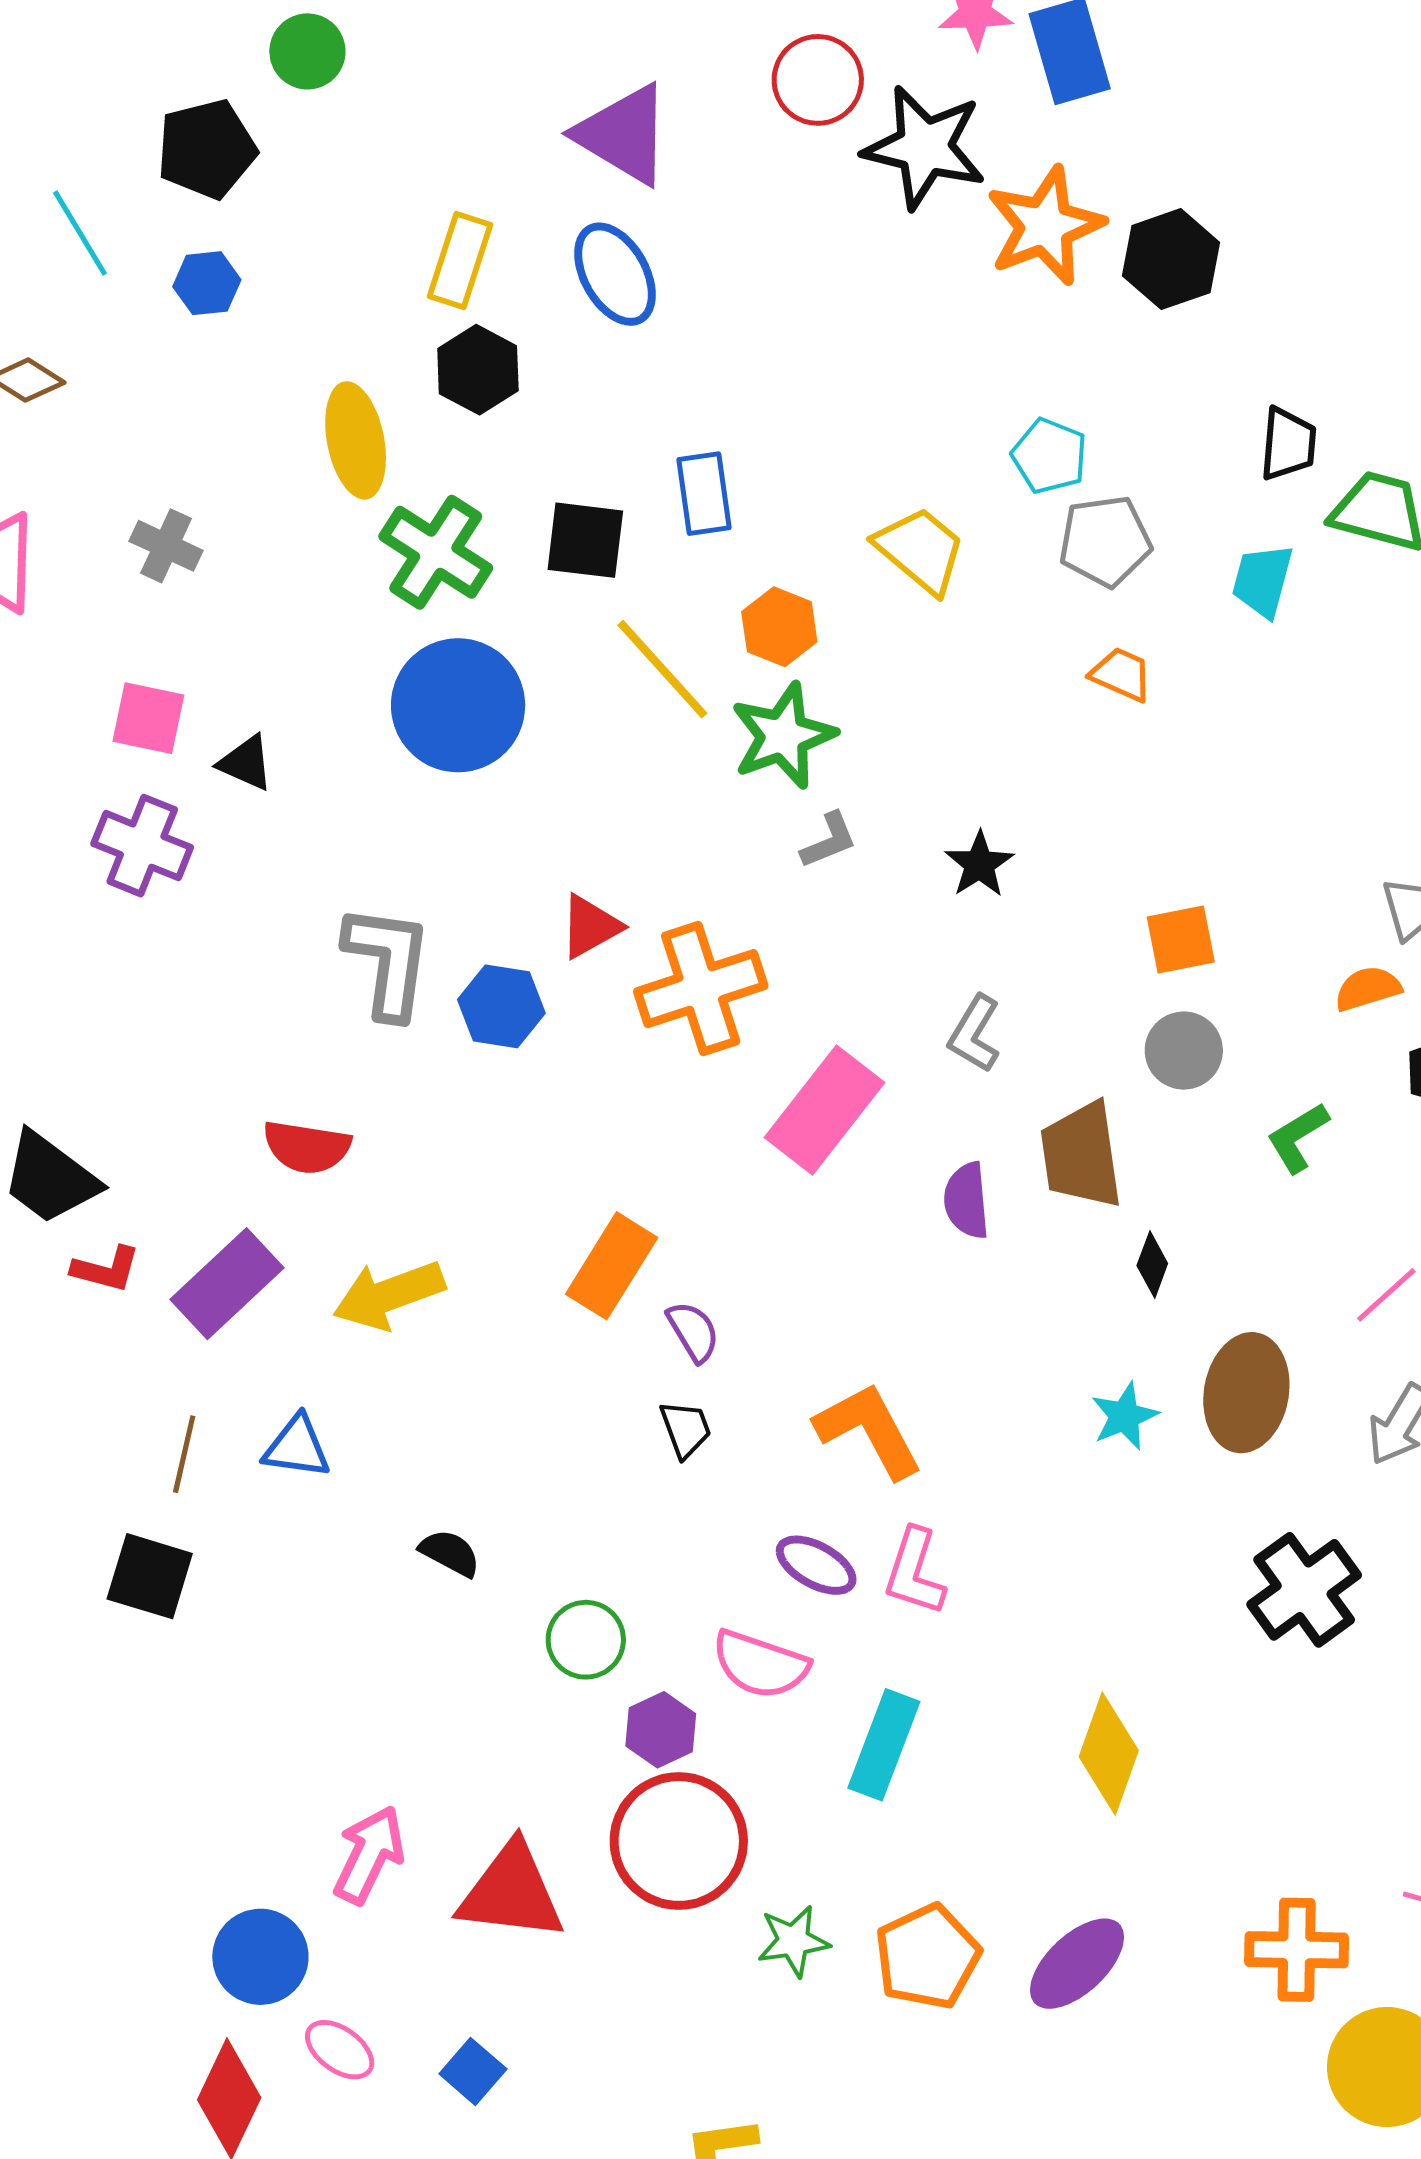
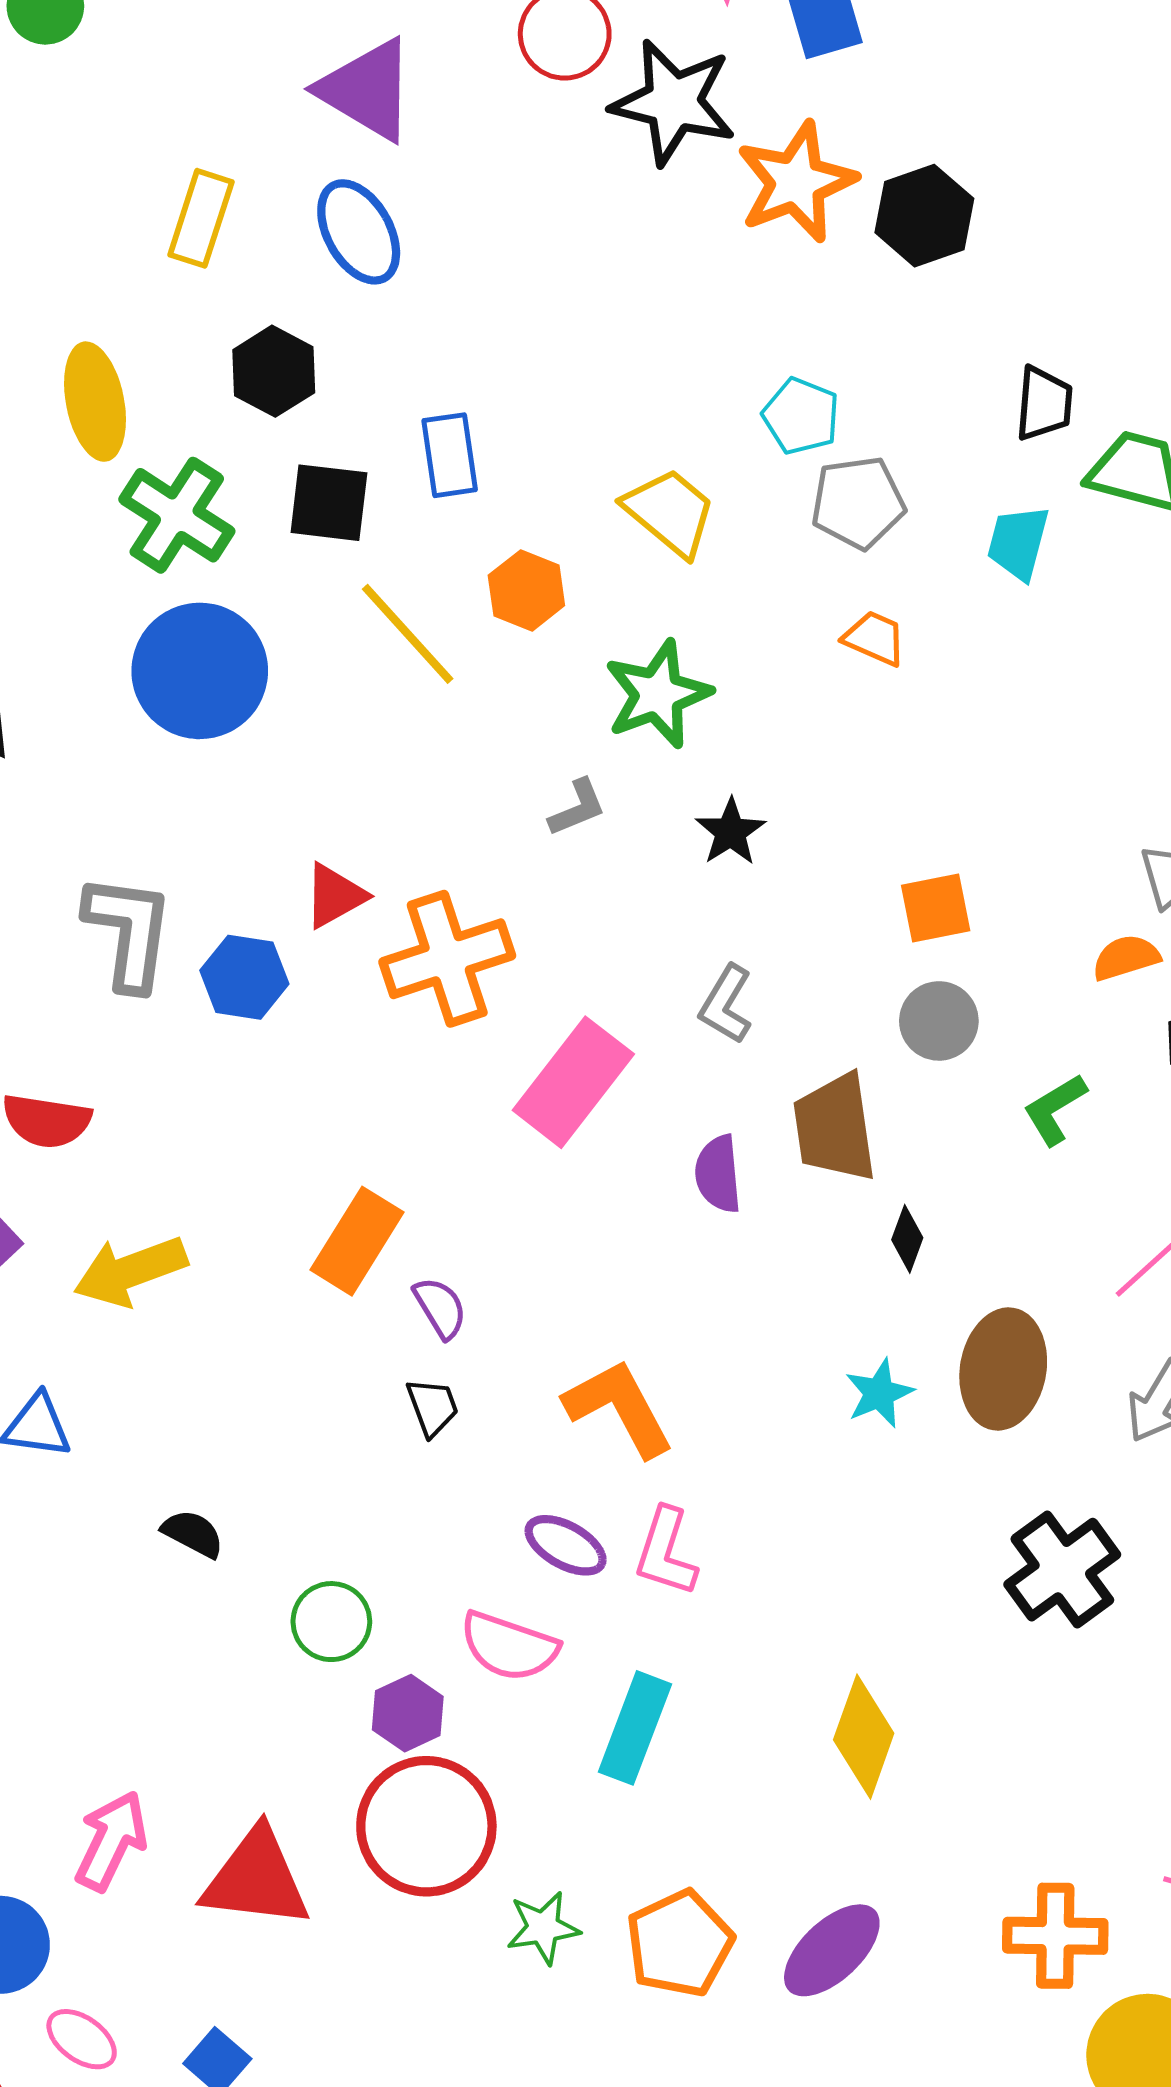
black hexagon: (478, 370) -> (274, 371), moved
green star: (783, 736) -> (658, 694), moved

